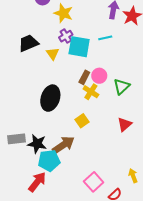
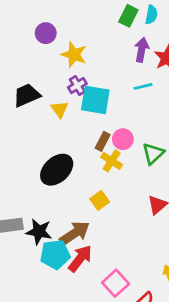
cyan line: (105, 38) -> (143, 86), moved
black ellipse: (50, 98) -> (57, 170), turned 30
red arrow: (37, 182) -> (80, 258), moved

